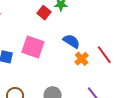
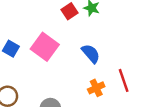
orange cross: (82, 59) -> (96, 88), moved

